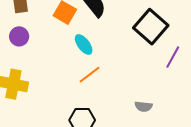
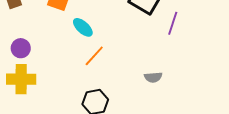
purple circle: (19, 36) -> (21, 48), moved

